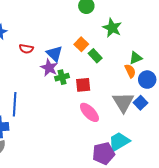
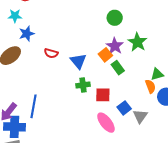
purple star: (49, 68) -> (115, 46), moved
gray triangle: (123, 102) -> (140, 116), size x0.7
blue square: (140, 103) -> (124, 108), moved

